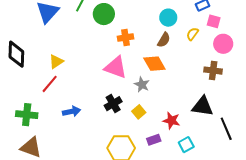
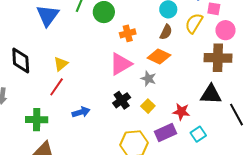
yellow semicircle: (192, 34) -> (194, 23), size x1.5
orange diamond: (154, 64) -> (159, 57), turned -30
pink triangle: (116, 67) -> (121, 64), turned -45
brown cross: (213, 71) -> (218, 58), size x1.5
purple rectangle: (154, 140) -> (166, 132), size x1.5

